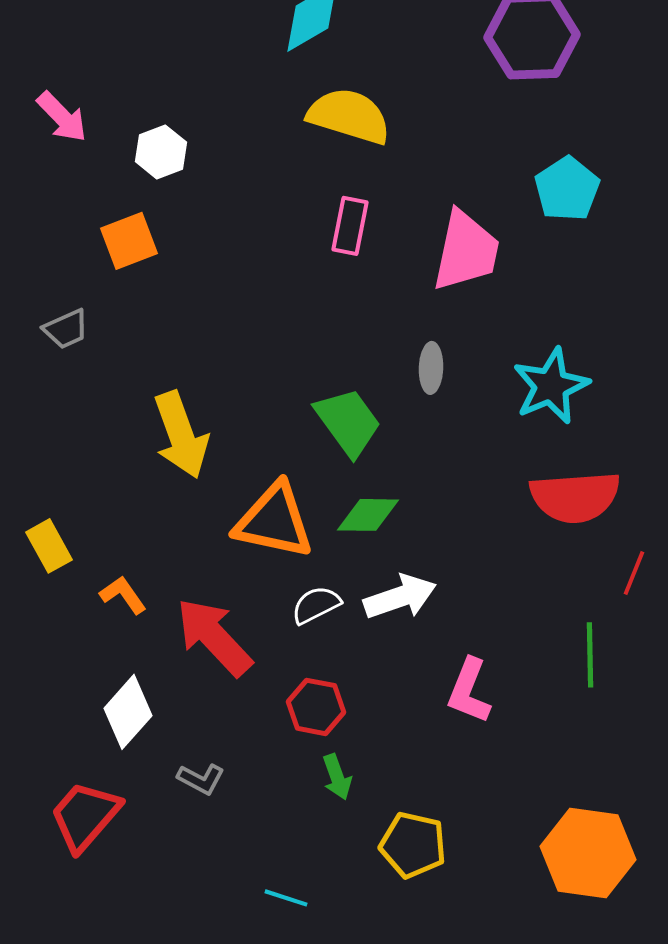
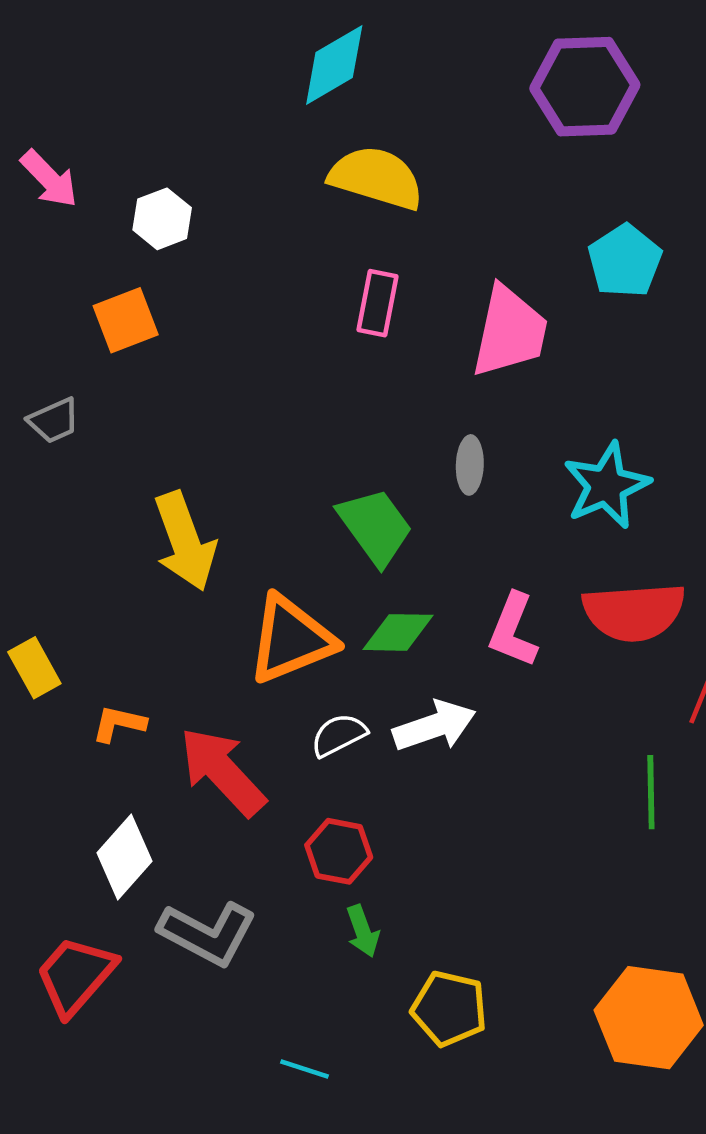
orange triangle: (274, 521) -> (291, 639), turned -34
orange L-shape: (123, 595) -> (119, 724), turned -42
pink L-shape: (469, 691) -> (513, 630), moved
gray L-shape: (201, 779) -> (208, 933), size x1.8

